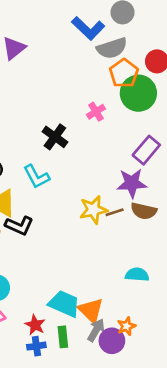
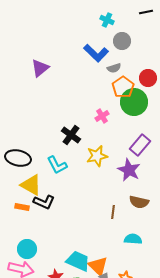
gray semicircle: (112, 48) -> (114, 68), size x0.6
purple star: (132, 183) -> (129, 170), turned 30
yellow star: (93, 210) -> (97, 156), moved
brown semicircle: (144, 211) -> (139, 202), moved
brown line: (115, 212) -> (113, 212), moved, turned -64

